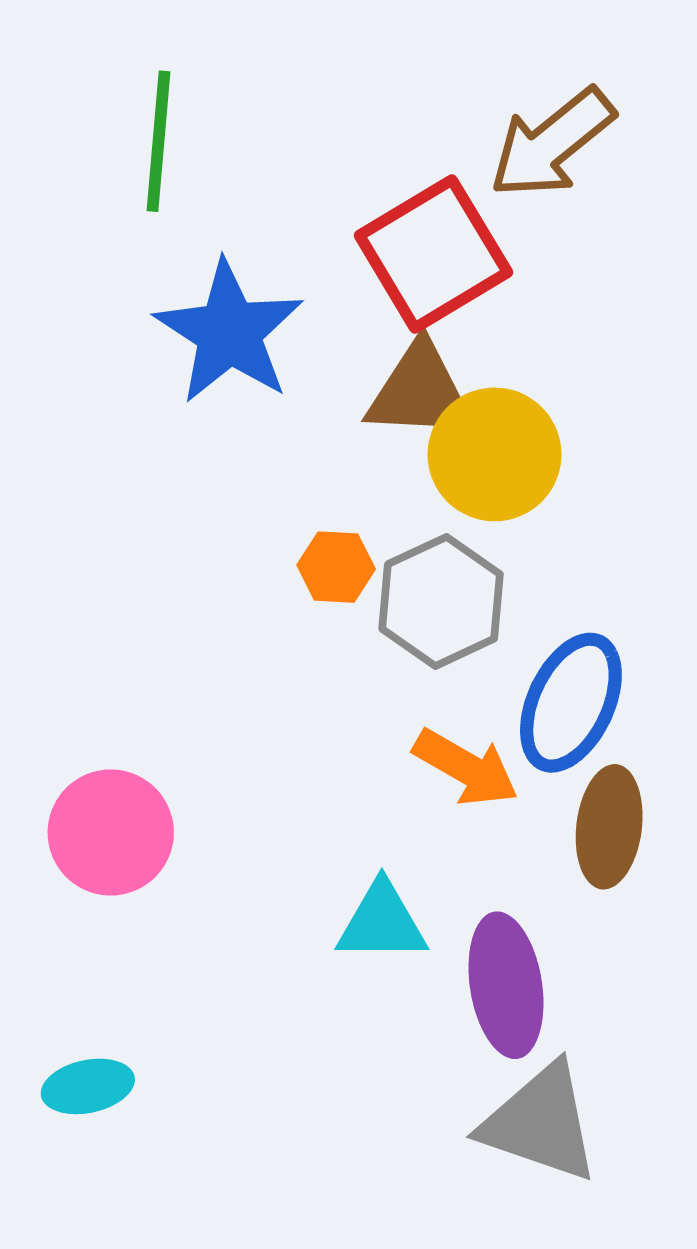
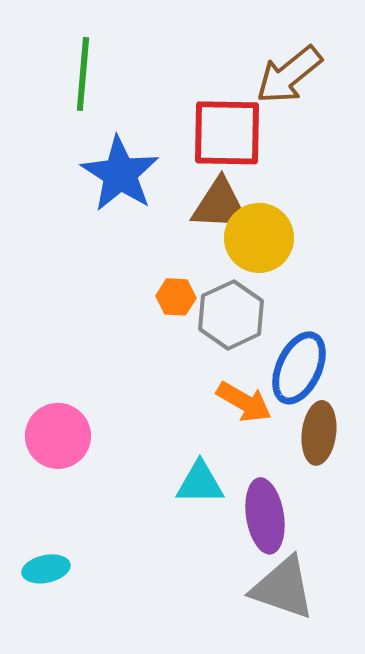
red square: (433, 254) -> (227, 133), turned 32

